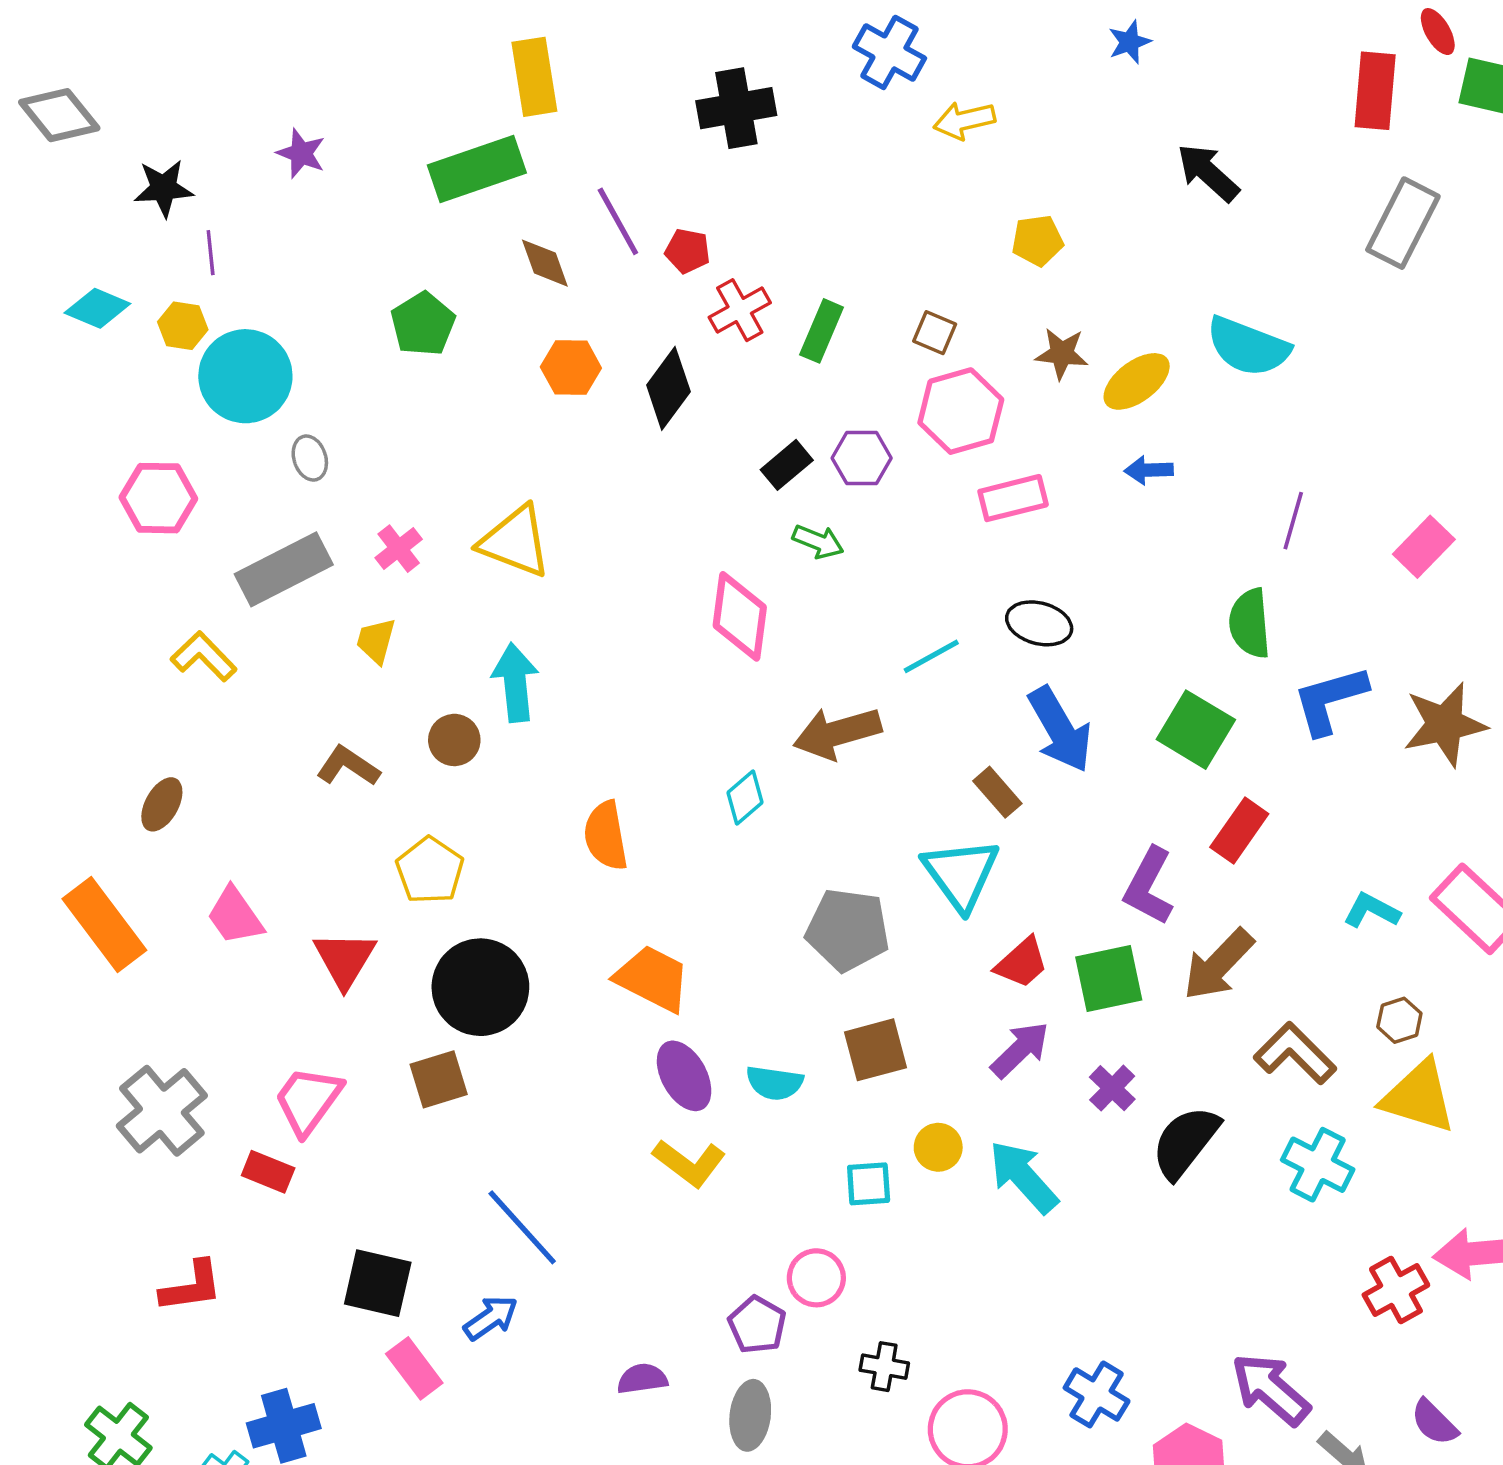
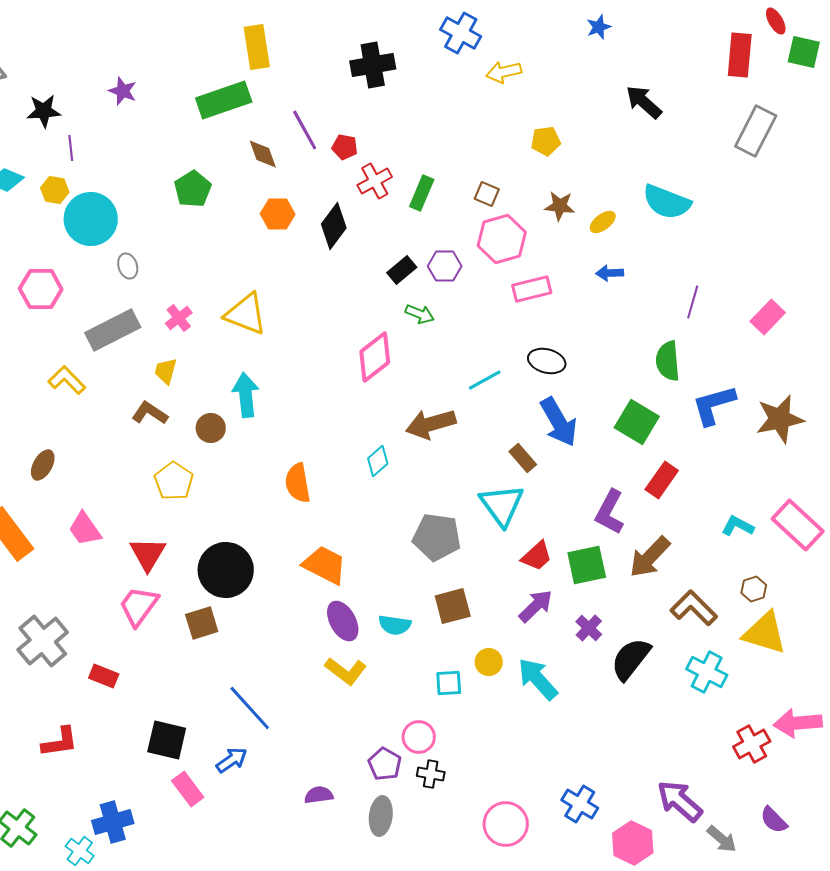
yellow ellipse: (1137, 381) -> (603, 222), size x0.7
pink diamond: (740, 616) -> (375, 357), turned 45
brown L-shape: (348, 766) -> (150, 413), moved
yellow pentagon: (430, 871) -> (174, 481), moved
pink trapezoid: (308, 1100) -> (139, 606), moved
black cross: (884, 1367) -> (431, 774), moved

